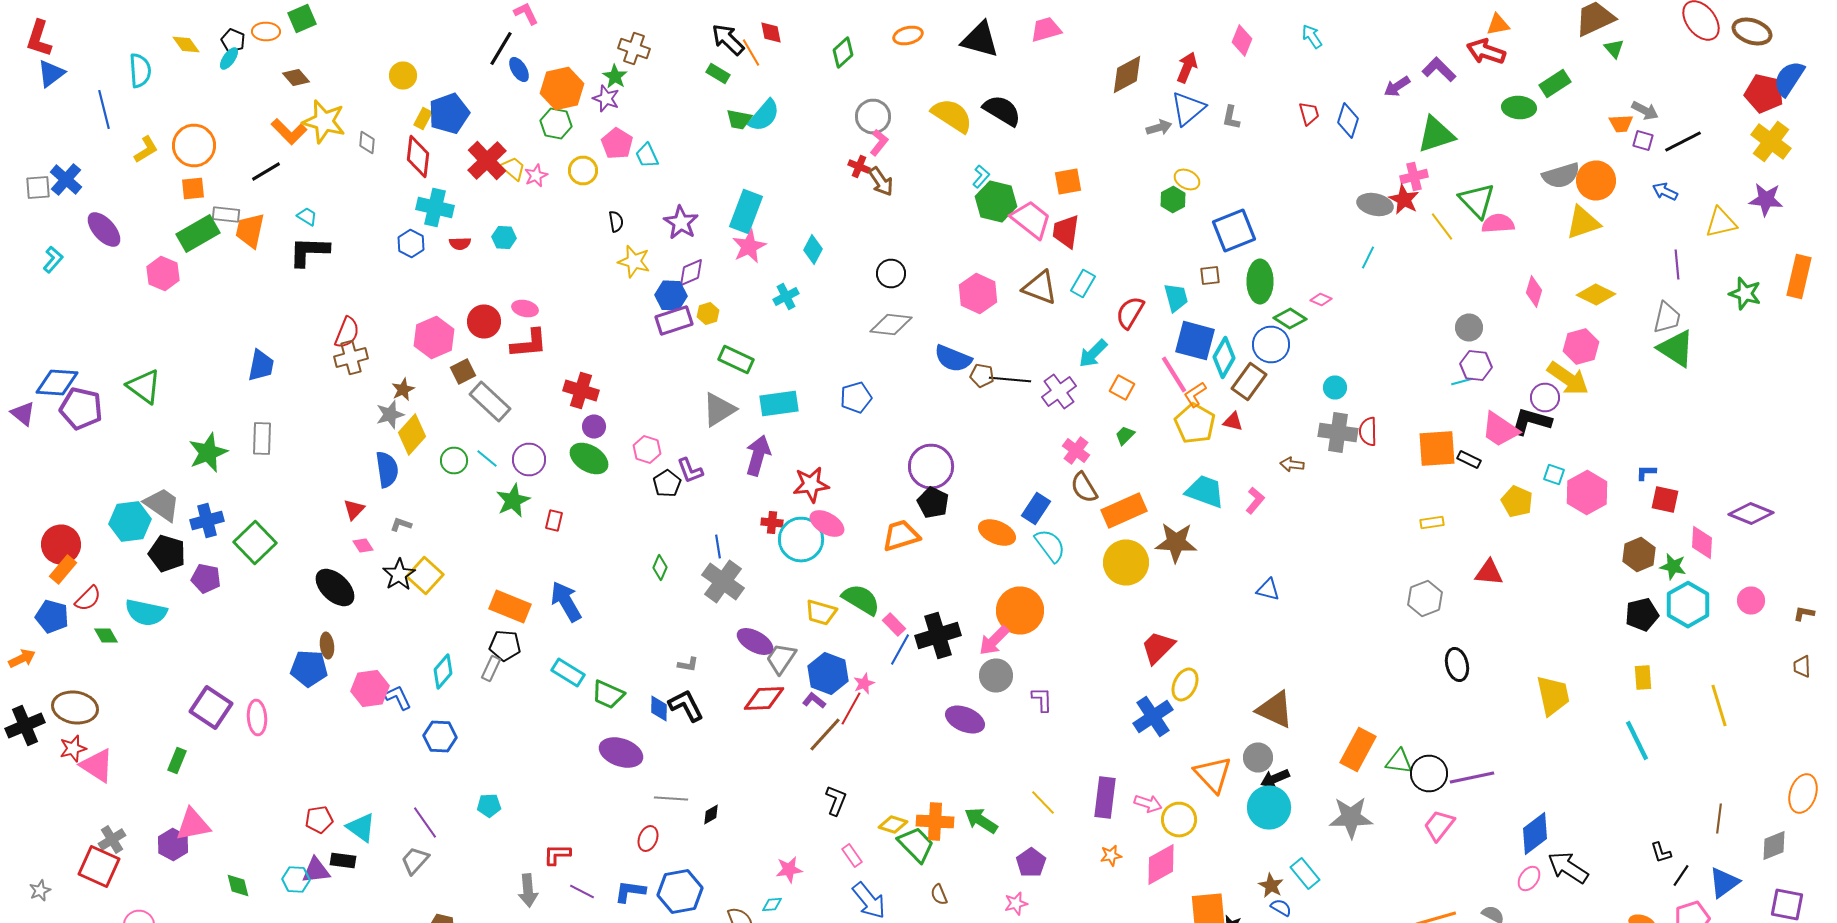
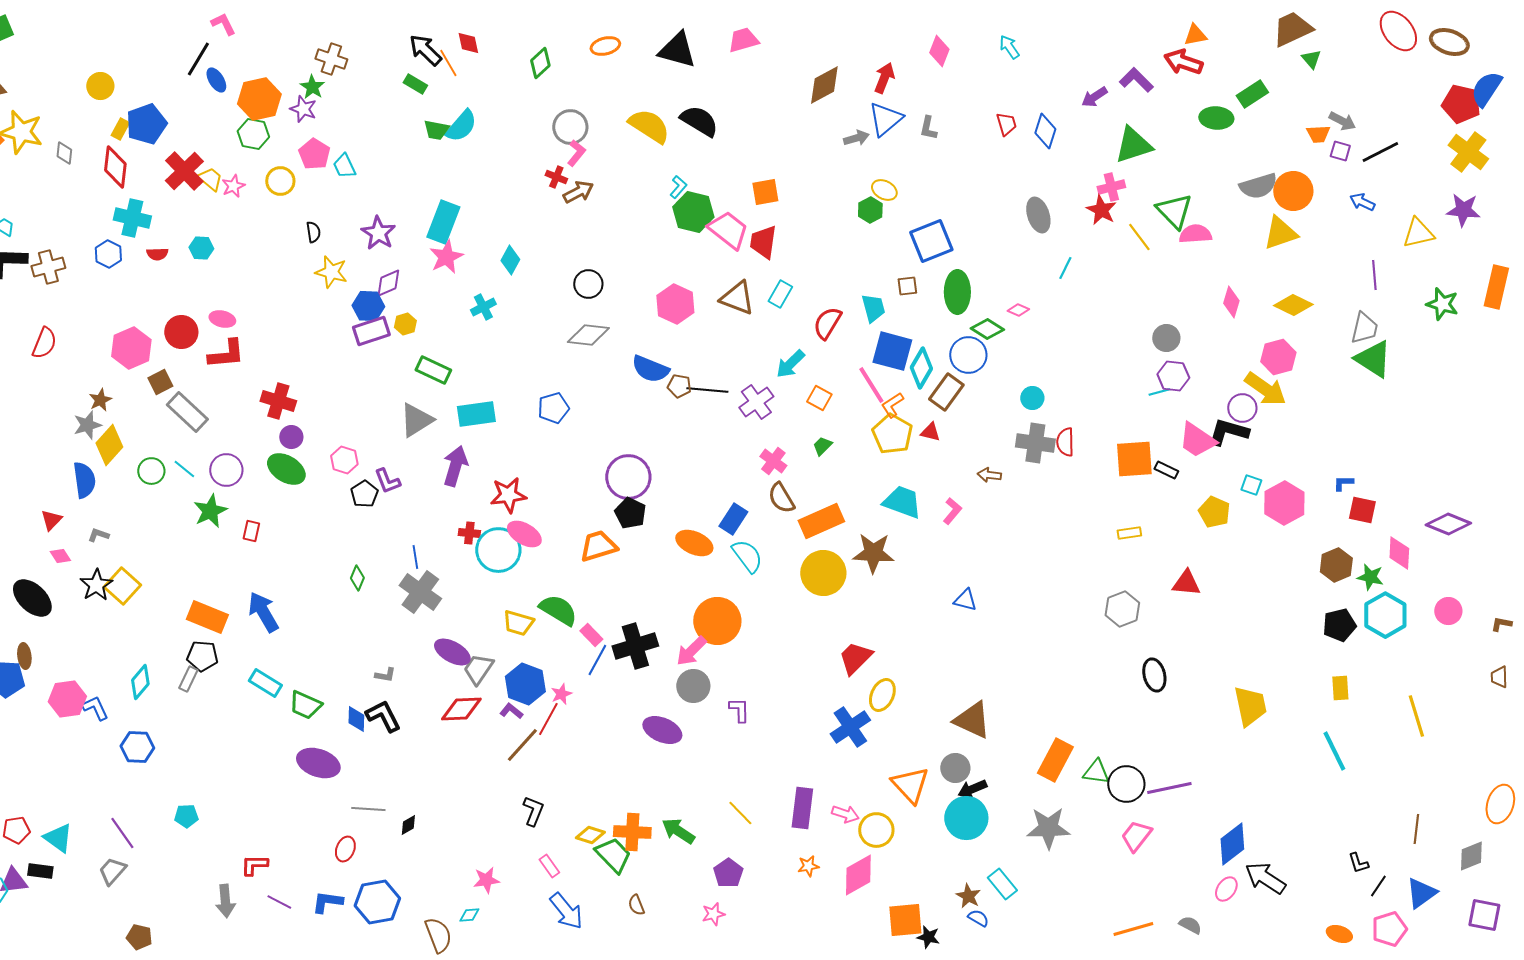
brown arrow: (881, 182) -> (578, 192), turned -84
gray ellipse: (1375, 204) -> (1038, 215), moved, turned 60
brown cross: (351, 358) -> (48, 267), moved

